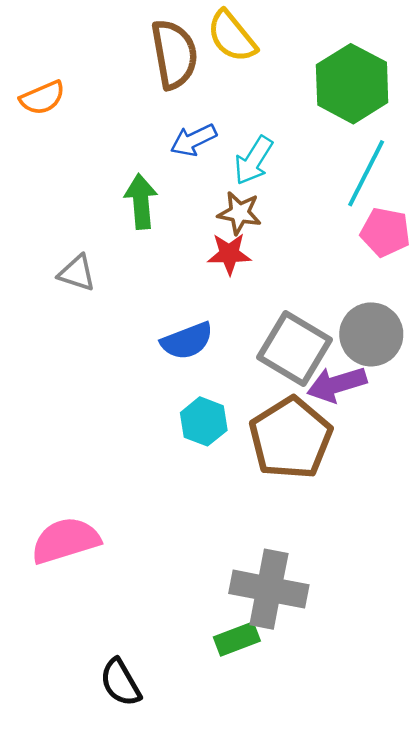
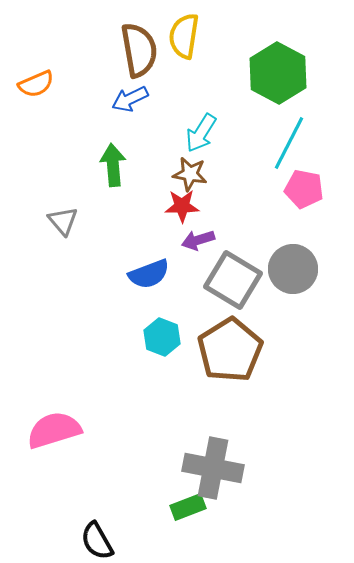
yellow semicircle: (232, 36) -> (184, 36), turned 48
blue arrow: (193, 140) -> (130, 99), moved
gray triangle: (77, 273) -> (63, 221), turned 32
purple arrow: (337, 384) -> (198, 240), moved, size x0.7

